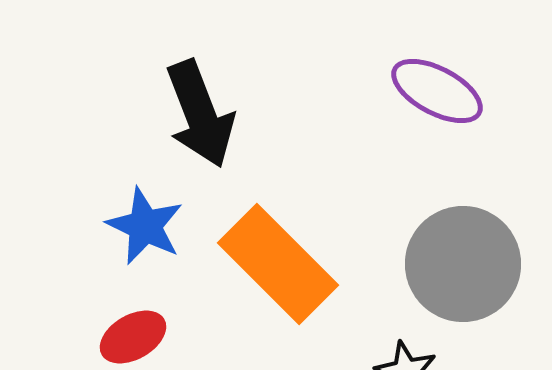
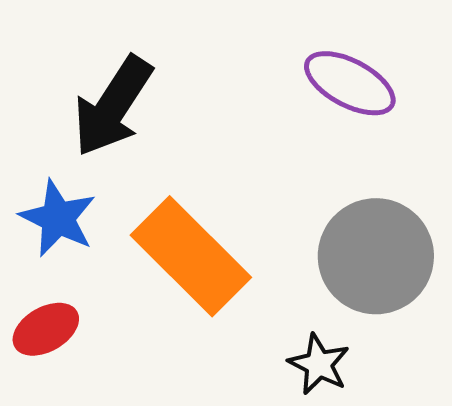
black arrow: (200, 114) -> (113, 106), turned 54

